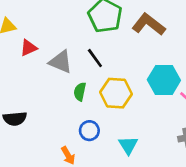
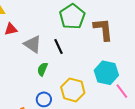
brown L-shape: (149, 24) -> (103, 29), turned 35
yellow hexagon: (116, 93) -> (73, 90), moved

